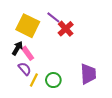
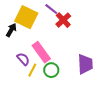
black arrow: (17, 48) -> (11, 30), moved
pink rectangle: (28, 53) -> (41, 52), moved, size x1.5

